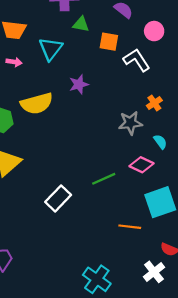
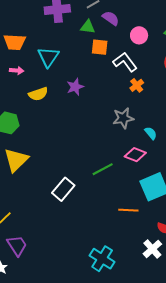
green triangle: (81, 24) -> (88, 27), moved
yellow semicircle: (37, 103) -> (38, 94), moved, size x0.7
orange cross: (154, 103) -> (137, 85), moved

